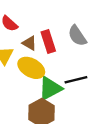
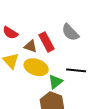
black line: (76, 80) -> (76, 70), turned 30
green triangle: (50, 88) -> (55, 82), size x0.7

